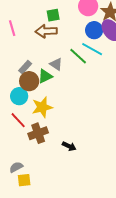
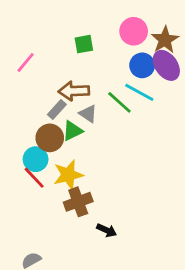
pink line: (12, 28) -> (26, 63), turned 56
brown arrow: (46, 31) -> (74, 91), moved
gray rectangle: (25, 67) -> (57, 109), moved
red line: (18, 120) -> (34, 178), moved
brown cross: (38, 133) -> (78, 202), moved

